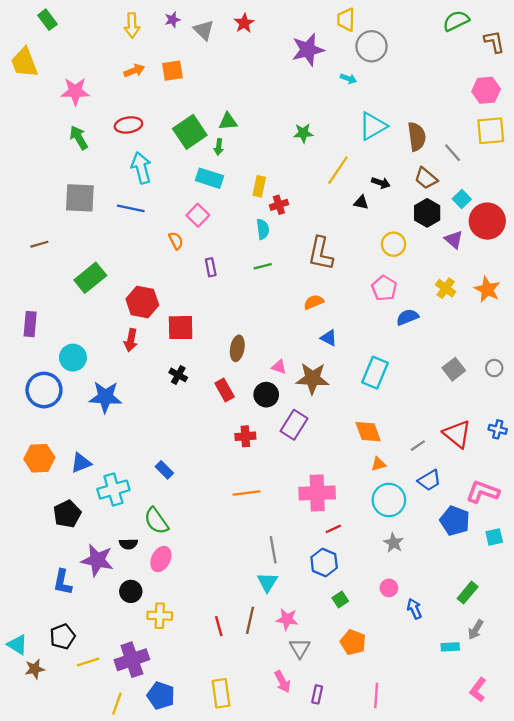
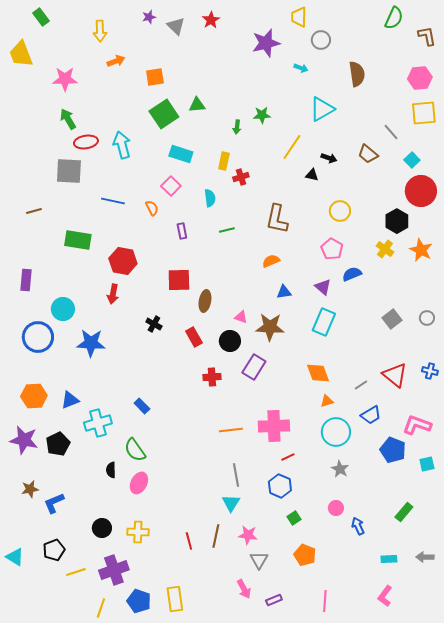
green semicircle: (456, 21) -> (394, 18), turned 140
yellow arrow: (132, 25) -> (100, 31), moved
gray circle: (372, 46) -> (321, 40), size x0.7
orange square: (172, 71) -> (155, 77), moved
red ellipse: (128, 125) -> (86, 142), moved
brown semicircle: (417, 137) -> (357, 74), moved
green arrow: (219, 147) -> (237, 127), moved
cyan square: (462, 199) -> (412, 160), moved
blue line: (131, 208) -> (113, 201), moved
black hexagon: (427, 213) -> (397, 221), moved
cyan semicircle: (263, 229) -> (210, 198), moved
purple triangle: (454, 240) -> (323, 287), moved
green rectangle: (90, 278) -> (78, 240), turned 48
red square: (181, 328) -> (179, 280), moved
blue triangle: (329, 338) -> (284, 292), turned -35
orange line: (247, 493) -> (231, 430), moved
black semicircle: (128, 544) -> (111, 470), turned 91
purple star: (97, 560) -> (24, 440), moved
blue L-shape: (62, 582) -> (54, 503), turned 55
black circle: (131, 591) -> (102, 528), moved
gray arrow: (476, 630) -> (425, 557), moved, turned 60
brown star: (35, 669) -> (30, 489), moved
pink L-shape: (478, 690) -> (385, 596), moved
yellow rectangle: (221, 693) -> (175, 599), moved
purple rectangle: (317, 694) -> (274, 600), turned 56

